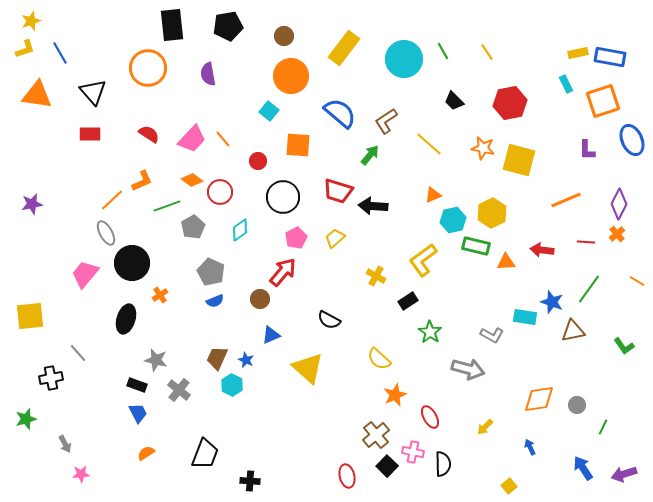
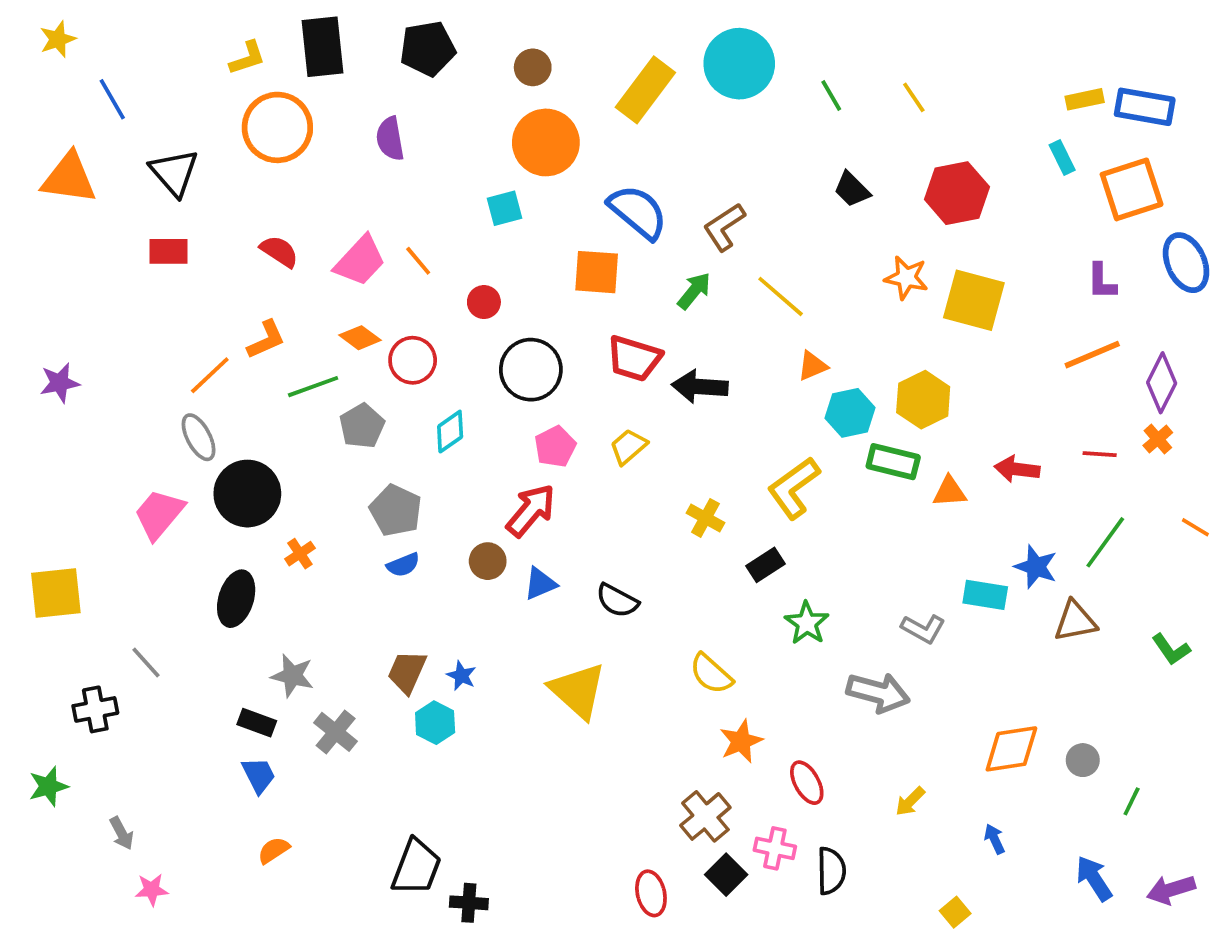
yellow L-shape: (25, 49) -> (247, 58), moved
cyan circle: (404, 59) -> (739, 64), moved
cyan square: (269, 111) -> (505, 208), turned 36
yellow line: (429, 144) -> (781, 296), moved
orange square: (298, 145) -> (597, 272), moved
orange line: (566, 200) -> (1092, 355), moved
blue triangle: (271, 335) -> (540, 584), moved
black trapezoid: (205, 454) -> (416, 867), moved

